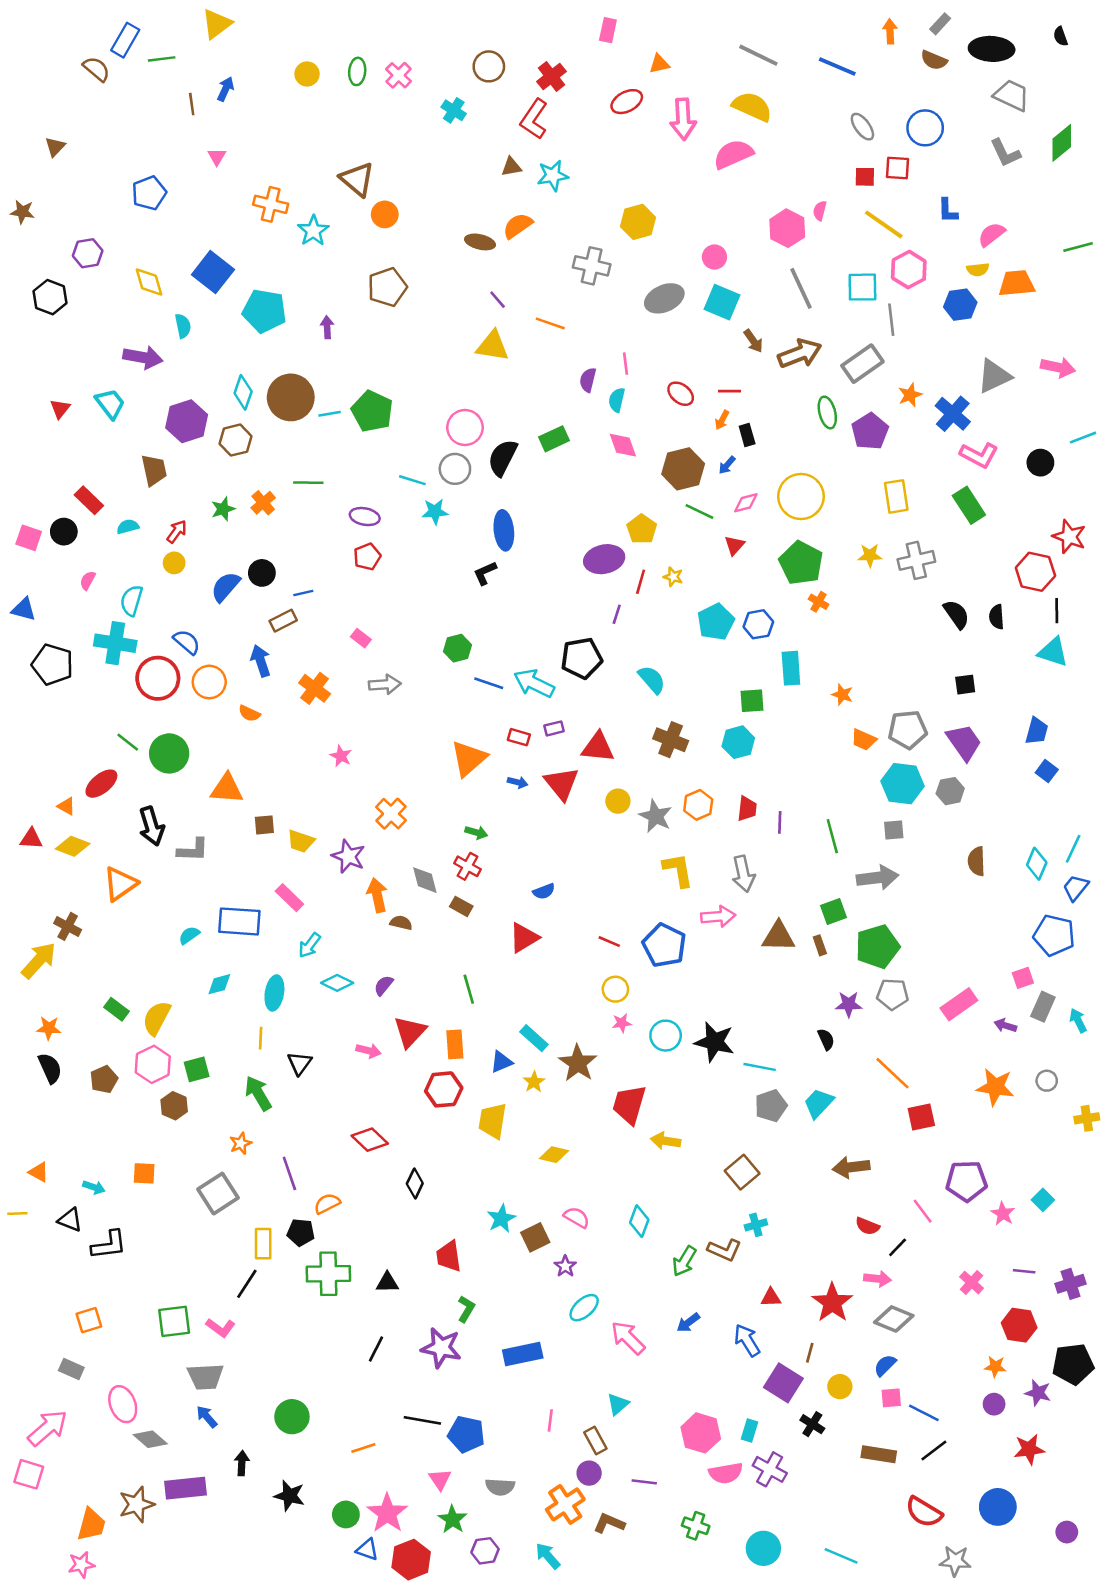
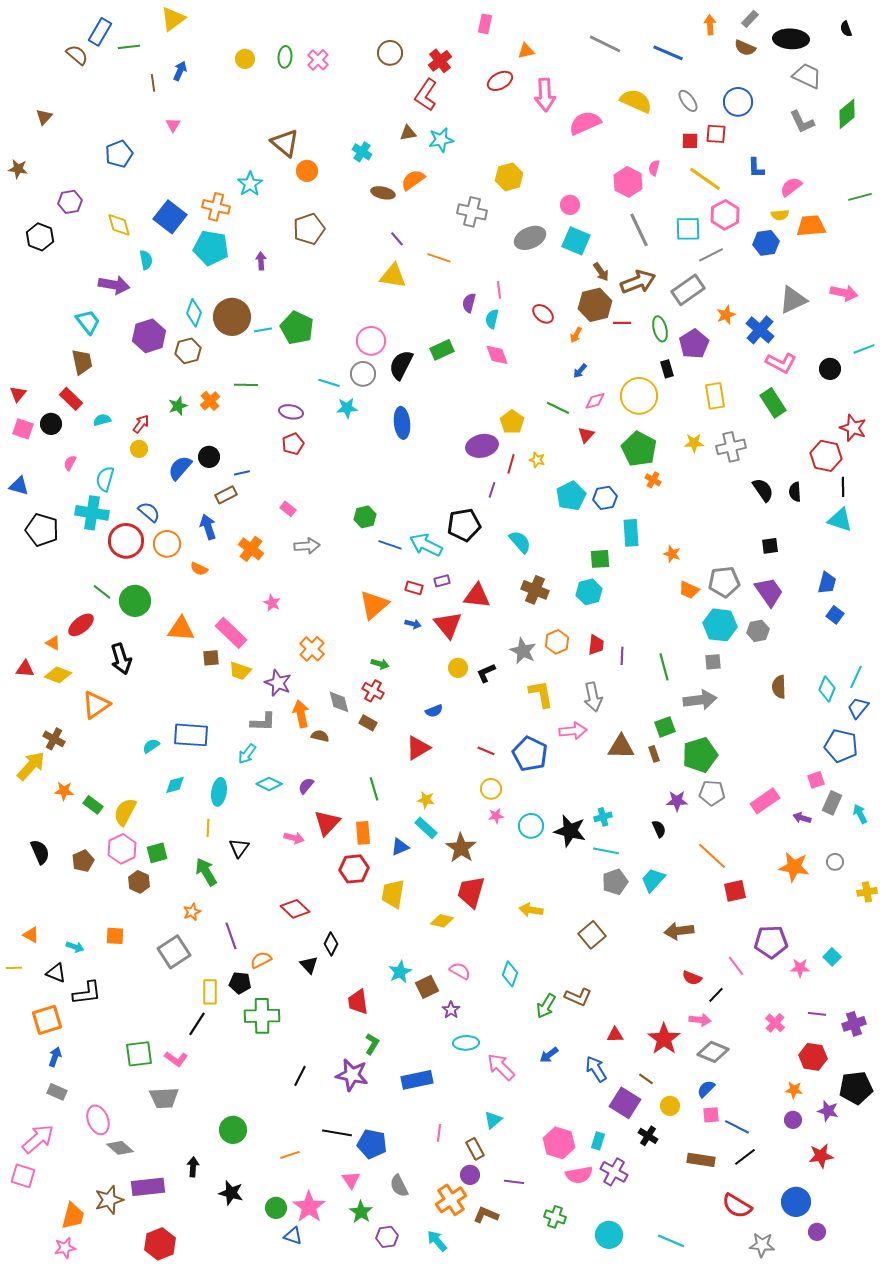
yellow semicircle: (752, 107) -> (636, 101), moved
cyan cross: (454, 110) -> (362, 152), moved
orange cross: (271, 204) -> (216, 207), moved
gray line: (891, 320) -> (711, 255), turned 70
red line: (730, 391) -> (622, 323), moved
red triangle: (60, 409) -> (18, 394), moved
black rectangle: (747, 435) -> (667, 369), moved
brown hexagon: (683, 469) -> (595, 305), moved
brown trapezoid: (154, 470) -> (82, 362), moved
black L-shape: (485, 573) -> (486, 673), moved
yellow circle: (618, 801) -> (458, 668), moved
gray L-shape: (193, 850) -> (263, 722), moved
pink rectangle: (289, 898) -> (231, 633), moved, size x1.4
orange star: (49, 1028) -> (64, 791), moved
yellow star: (534, 1082) -> (426, 800), moved, turned -30
red trapezoid: (629, 1105) -> (471, 892), moved
pink star: (1003, 1214) -> (800, 968), turned -30
cyan cross: (756, 1225) -> (603, 817), moved
black triangle: (387, 1283) -> (309, 965), moved, turned 48
cyan ellipse: (584, 1308) -> (466, 1043), turned 40
orange square: (89, 1320) -> (47, 1020), moved, size x1.4
brown line: (810, 1353) -> (646, 1079), turned -70
blue arrow: (207, 1417) -> (55, 1057), moved, turned 60
gray semicircle: (500, 1487) -> (399, 1186), turned 60
purple circle: (1067, 1532) -> (817, 1232), moved
red hexagon: (411, 1560) -> (160, 1244), moved

